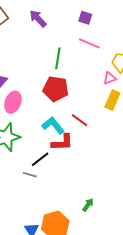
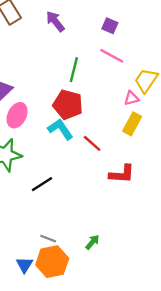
cyan L-shape: (53, 125) -> (60, 129), moved
red L-shape: (62, 142) -> (122, 174), moved
gray line: (30, 175) -> (48, 239), moved

